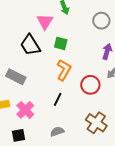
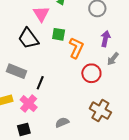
orange L-shape: (64, 70) -> (76, 48), moved
black line: (58, 99) -> (40, 83), moved

